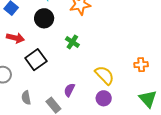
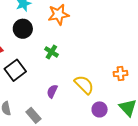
purple semicircle: (69, 90) -> (52, 91), moved
purple circle: (104, 98) -> (100, 109), moved

